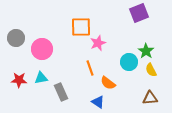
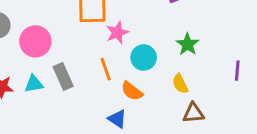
cyan circle: (129, 62) -> (144, 57), moved
yellow semicircle: (151, 70) -> (180, 84), moved
gray rectangle: (61, 92) -> (63, 77), moved

